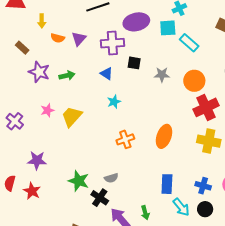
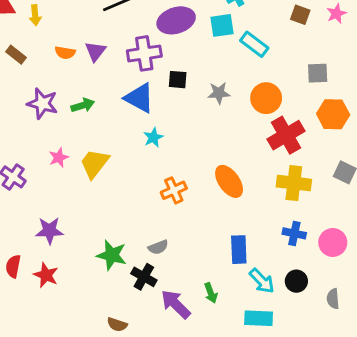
yellow arrow: (42, 21) -> (35, 15), moved
brown rectangle: (22, 48) -> (16, 55), moved
blue triangle: (107, 74) -> (139, 98), size x1.6
orange ellipse: (164, 136) -> (229, 181), turned -50
blue cross: (203, 186) -> (294, 233), moved

